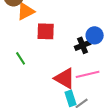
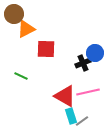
green line: (21, 58) -> (21, 76), turned -32

